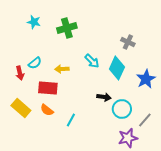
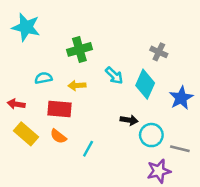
cyan star: (34, 22) -> (26, 27), moved, size x1.6
green cross: (67, 28) -> (79, 49), moved
cyan semicircle: (35, 63) -> (43, 78), turned -152
red arrow: (20, 73) -> (16, 104), moved, turned 112
gray line: (145, 120) -> (180, 149), turned 63

